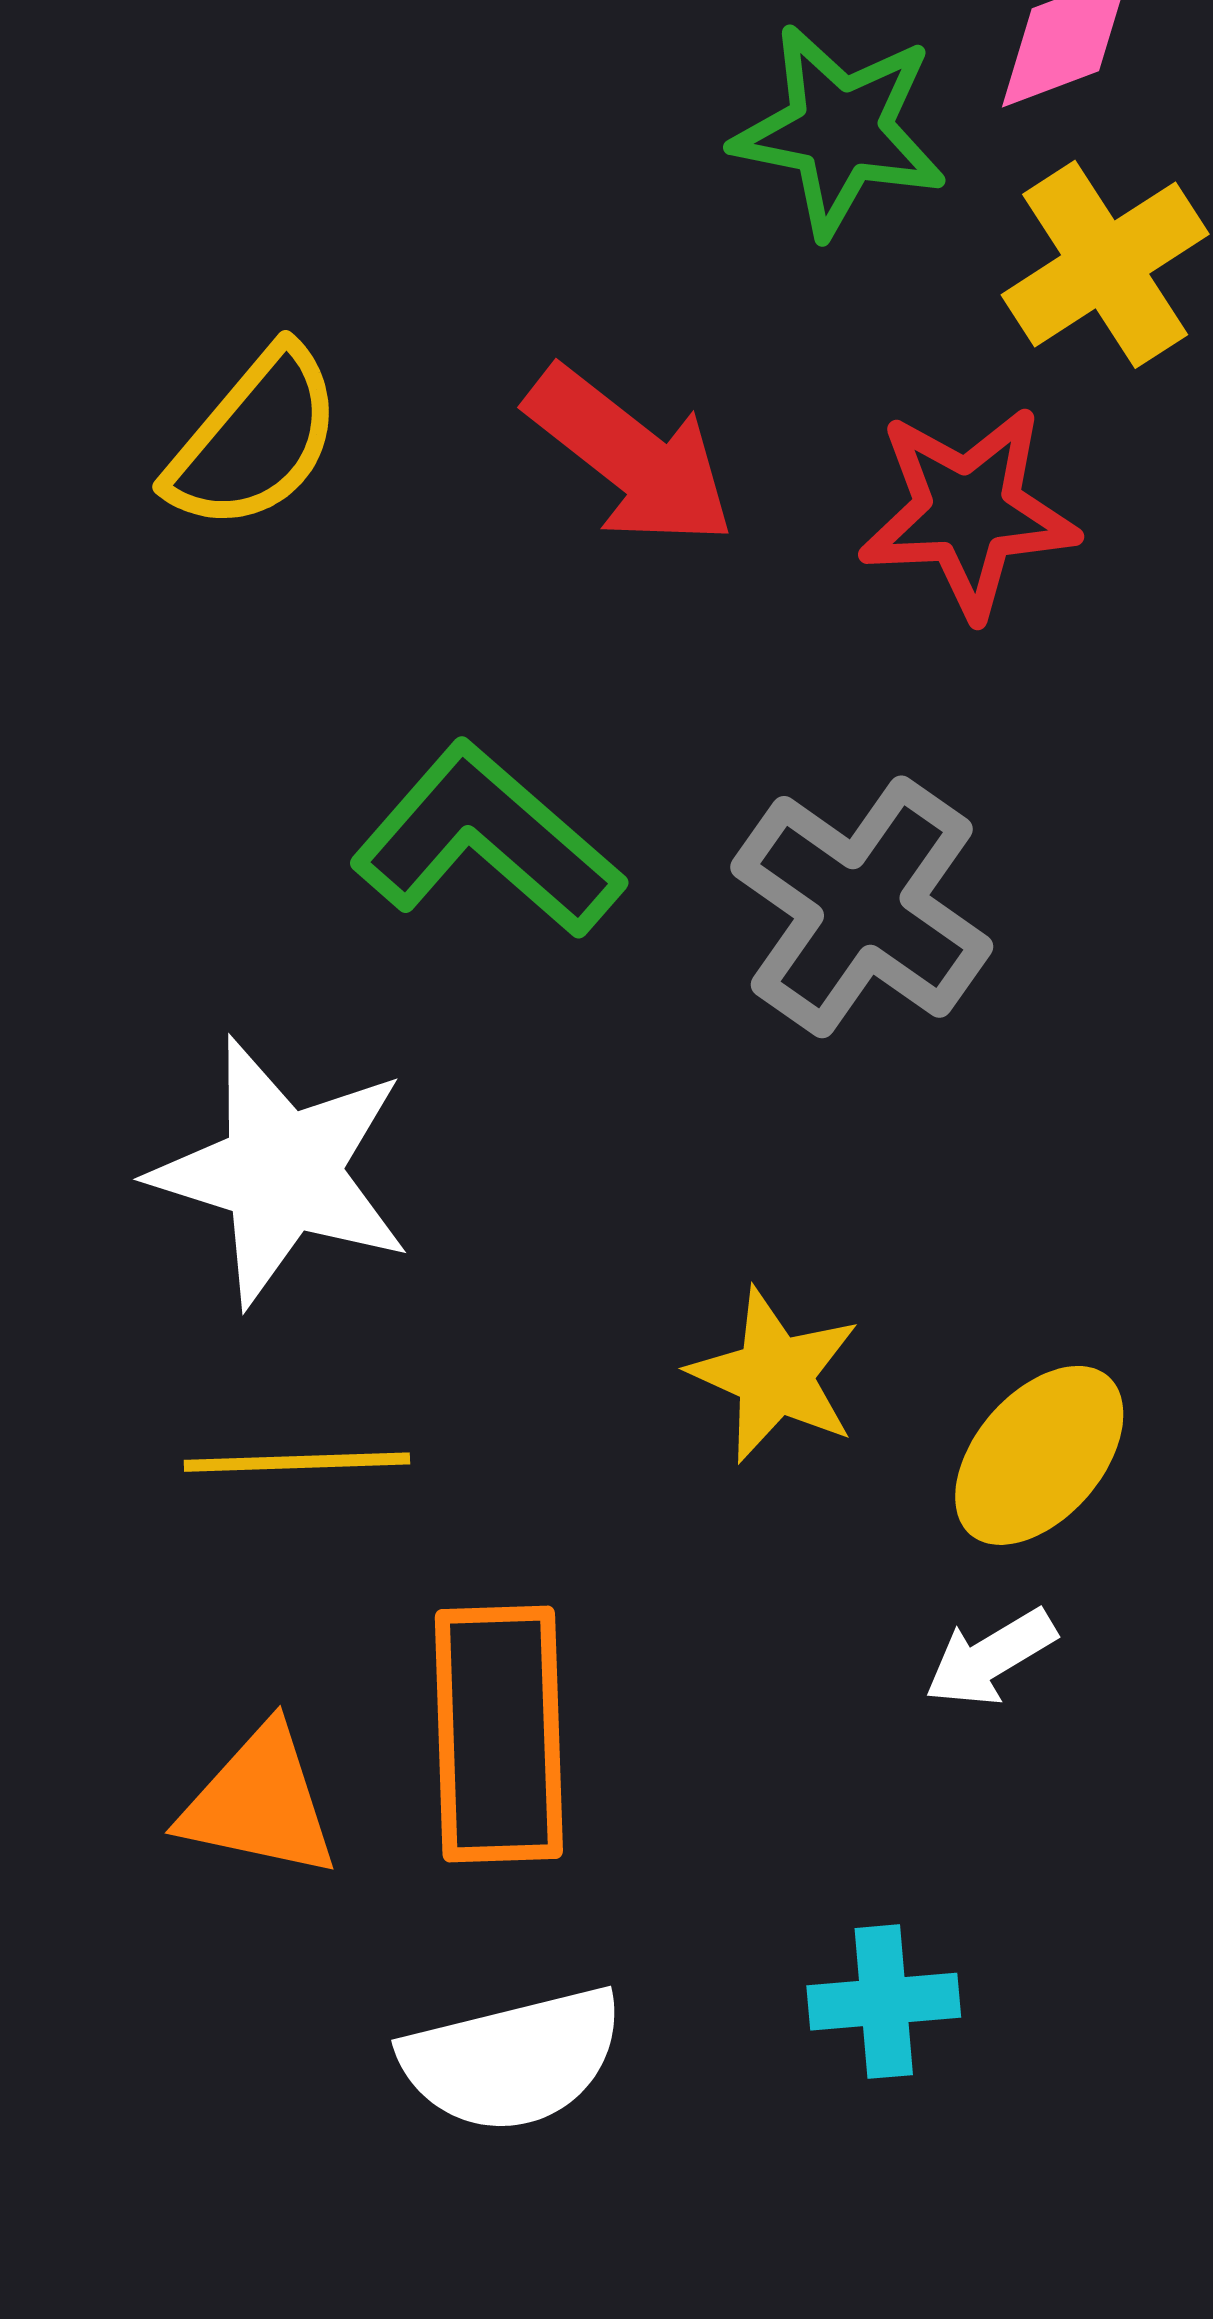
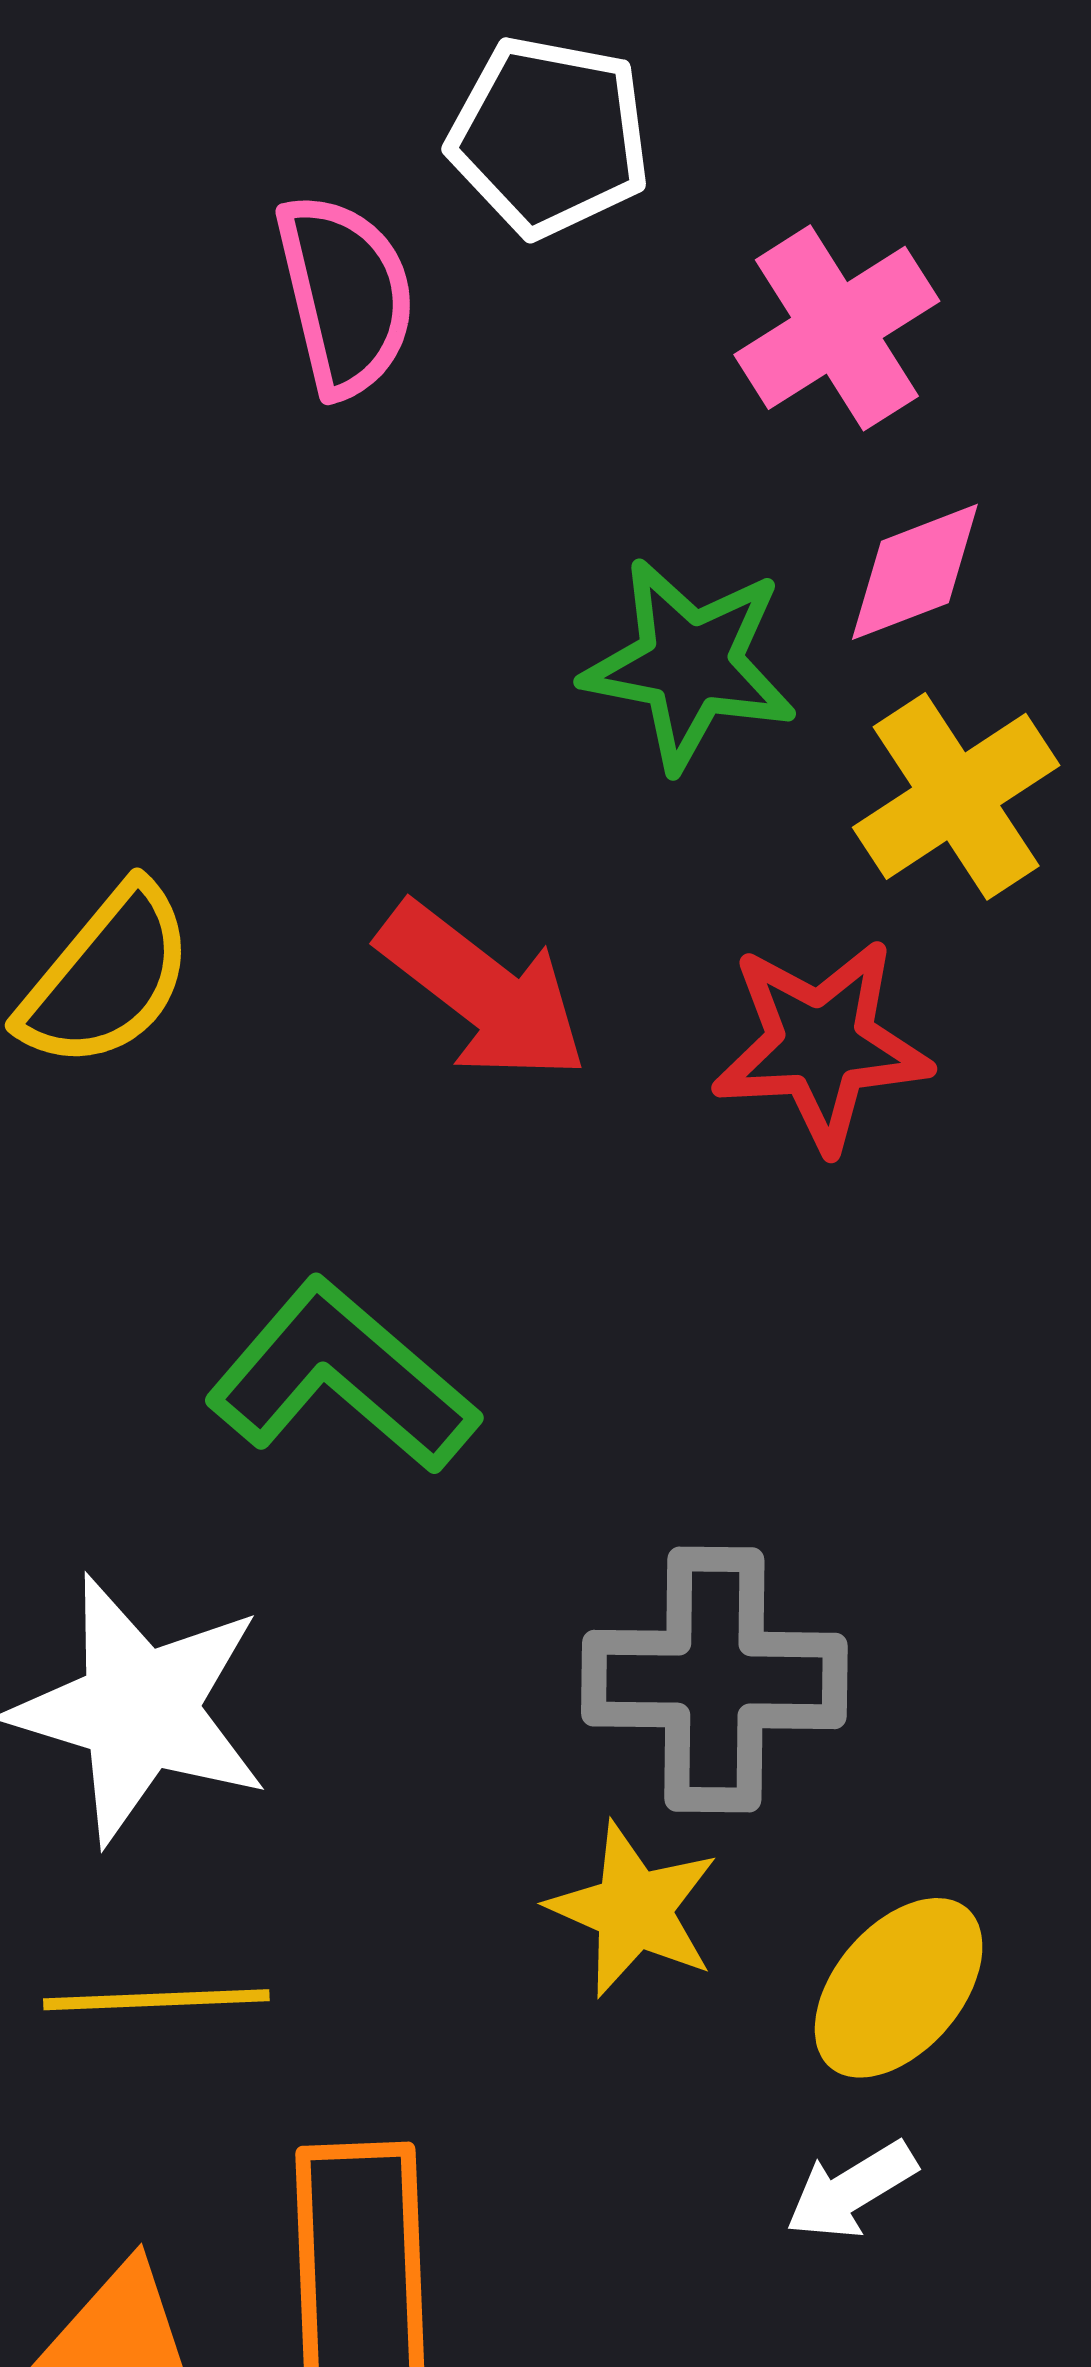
gray cross: (862, 907) -> (714, 1680), moved, turned -34

